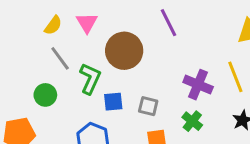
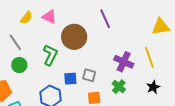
pink triangle: (87, 23) -> (49, 17), turned -35
gray line: (60, 58) -> (15, 42), moved
blue square: (113, 102) -> (70, 79), moved

